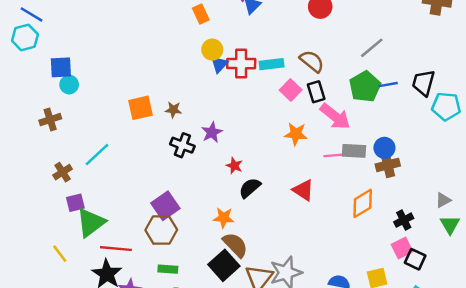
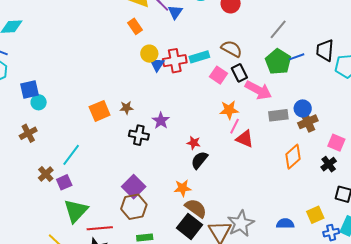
pink line: (333, 155) -> (235, 126), moved, turned -49
red star: (234, 166) -> (194, 143), moved
red triangle: (303, 190) -> (245, 139), moved
purple square: (75, 203) -> (64, 182), moved
pink square: (402, 248) -> (336, 143), moved, turned -30

